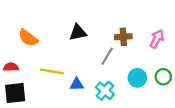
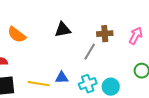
yellow line: (52, 71) -> (39, 84), moved
cyan circle: (137, 78) -> (111, 87), moved
cyan cross: (105, 91) -> (88, 84), turned 30

